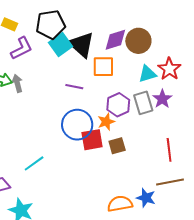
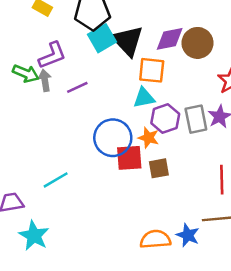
purple L-shape: (21, 48) -> (52, 55), moved
cyan triangle: (147, 74) -> (144, 98), moved
purple line: (74, 87) -> (77, 87), moved, turned -42
orange star: (106, 122) -> (148, 138), turned 30

